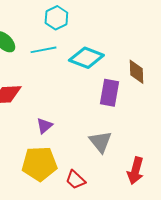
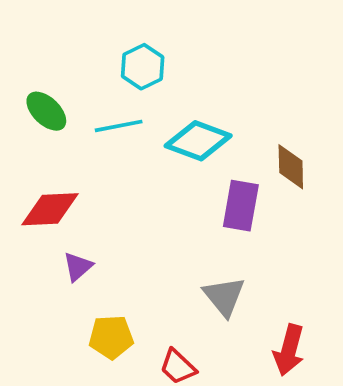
purple triangle: (44, 126) -> (78, 267), moved
yellow pentagon: (39, 164) -> (111, 337), size x0.7

